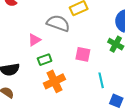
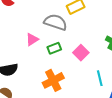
pink square: (83, 54) -> (81, 53), turned 35
green rectangle: (45, 60) -> (54, 48), moved

